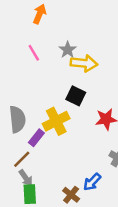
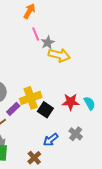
pink line: (34, 53) -> (36, 34), moved
black square: (76, 96) -> (45, 110), moved
blue arrow: (92, 182) -> (51, 140), moved

